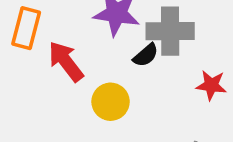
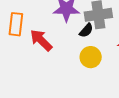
yellow circle: (111, 102) -> (91, 57), moved

